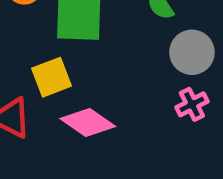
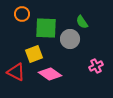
gray circle: (192, 52) -> (70, 39), moved

